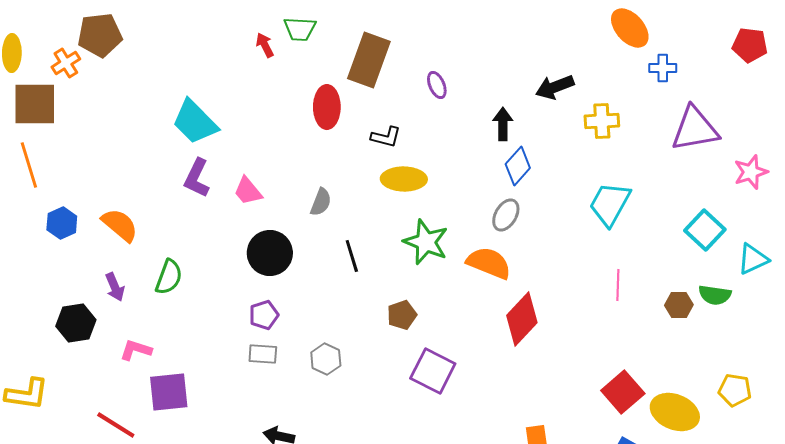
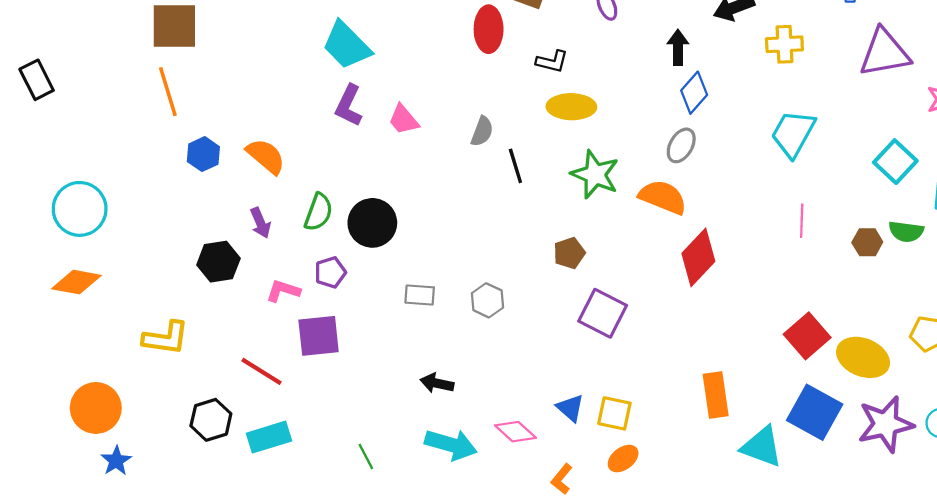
black circle: (270, 253) -> (372, 223), moved
black line: (352, 256) -> (515, 166), moved
purple pentagon: (264, 315) -> (330, 272), moved

